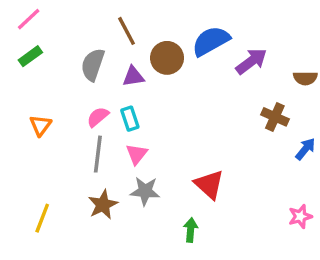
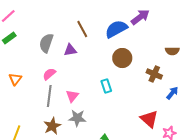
brown line: (127, 31) -> (82, 29), moved
brown circle: (167, 58) -> (122, 58), moved
purple arrow: (251, 61) -> (140, 17), moved
cyan rectangle: (130, 119) -> (106, 86), moved
red triangle: (209, 184) -> (149, 119), moved

